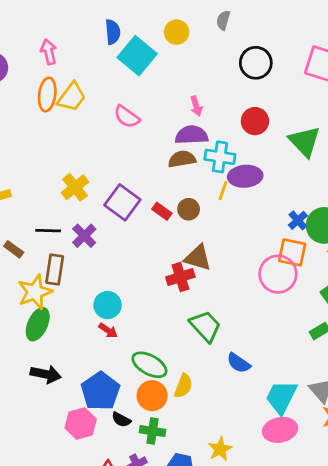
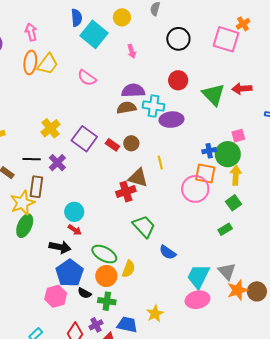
pink arrow: (196, 106) -> (132, 51), moved
yellow line: (223, 191) -> (160, 163), moved, turned -32
blue cross: (298, 220) -> (209, 151), turned 32
black arrow: (46, 374) -> (60, 247), moved

